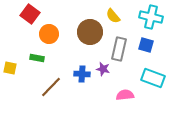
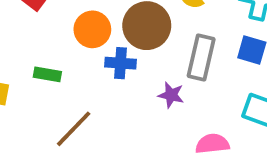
orange circle: (49, 34) -> (92, 29), moved
blue cross: (82, 74) -> (121, 63), moved

